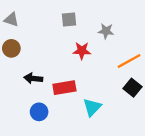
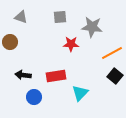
gray triangle: (11, 20) -> (21, 17), moved
gray star: (106, 31) -> (92, 27), size x1.5
black arrow: (33, 78) -> (23, 75), moved

